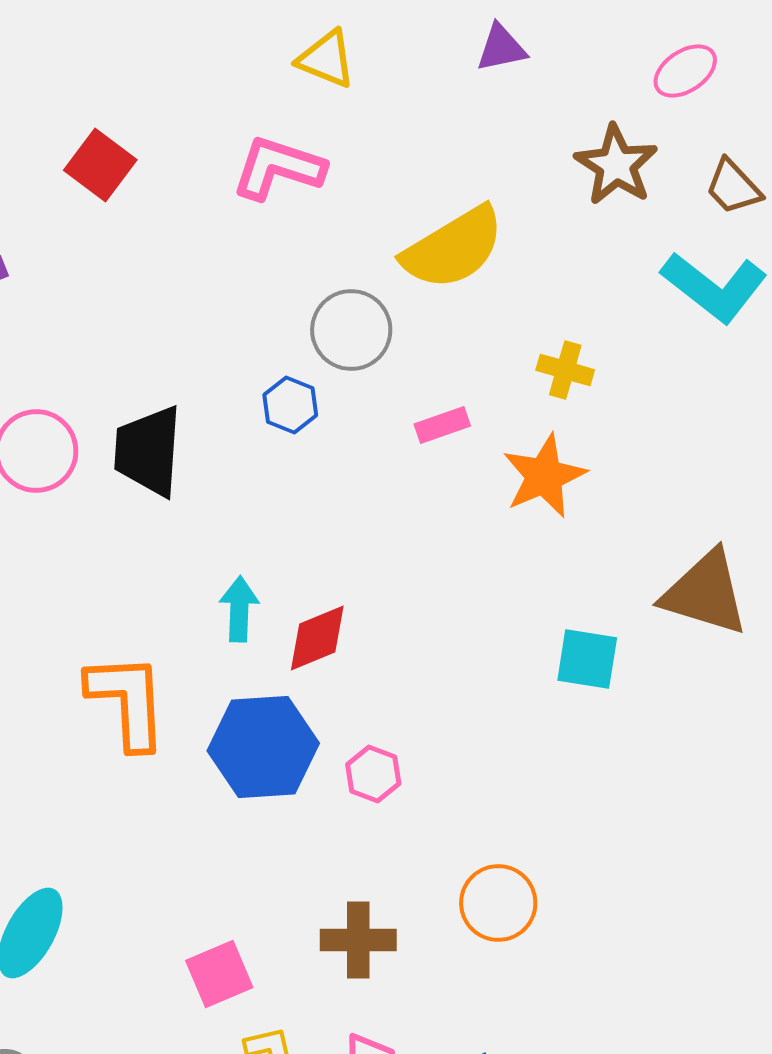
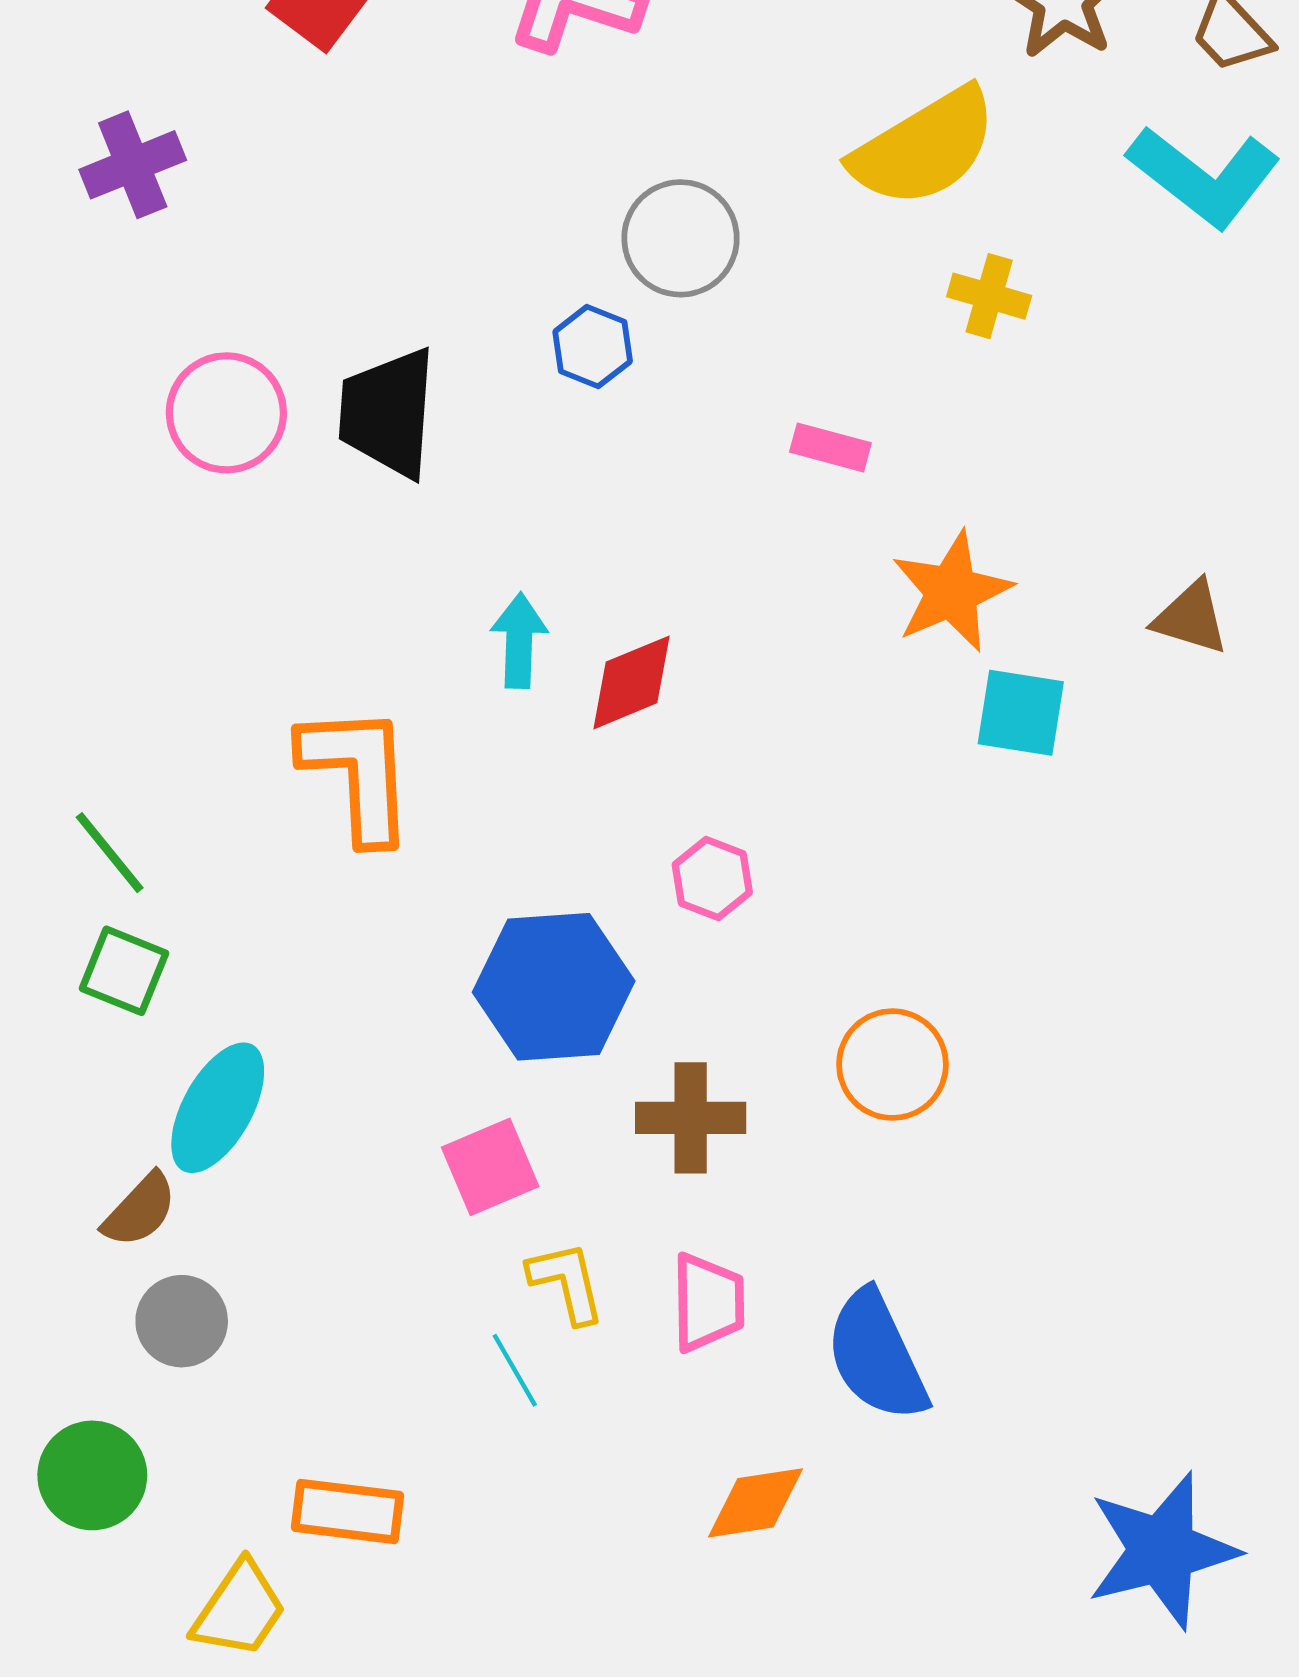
yellow semicircle: (453, 248) -> (924, 148), moved
pink rectangle: (442, 425) -> (830, 447), moved, turned 34
orange star: (544, 476) -> (952, 592), moved
brown triangle: (705, 593) -> (1191, 618), size x0.6
blue hexagon: (263, 747) -> (554, 987), moved

